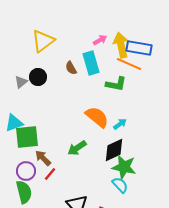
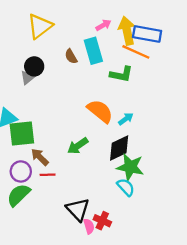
gray triangle: (21, 82) -> (27, 78), moved
red line: (50, 174) -> (48, 175), turned 48
green semicircle: (24, 192) -> (19, 195), turned -120

